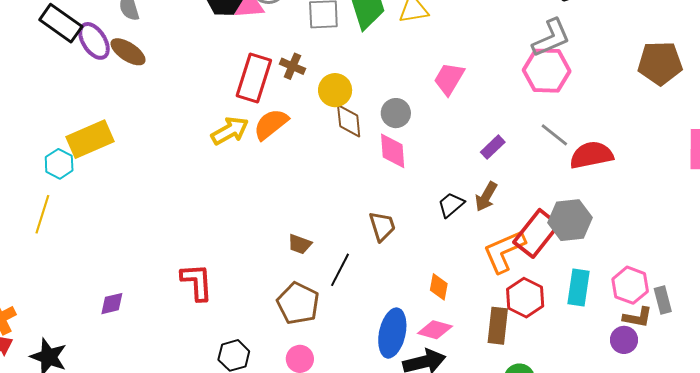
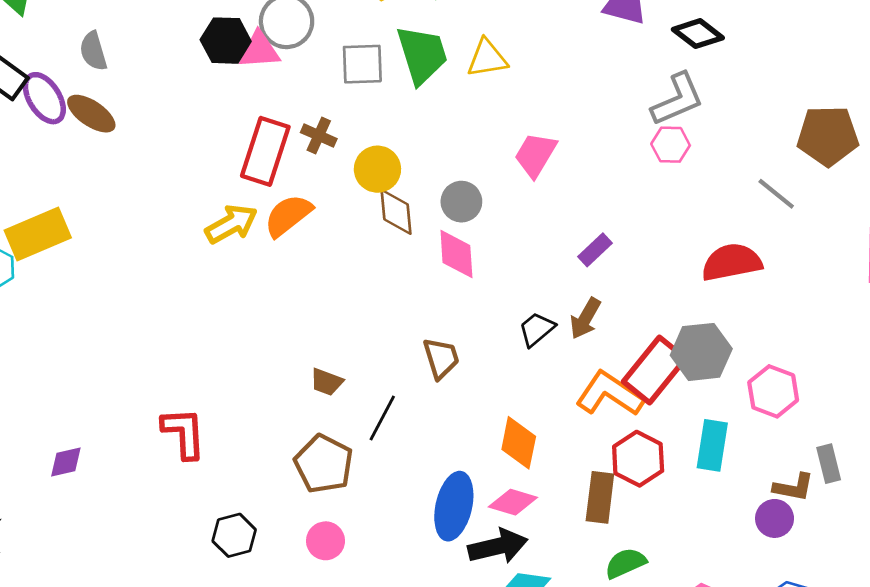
pink hexagon: (547, 71) -> (671, 145), size x0.6
gray line: (554, 135) -> (776, 194), moved
orange L-shape: (504, 251) -> (610, 394), turned 57
pink hexagon: (630, 285) -> (773, 391), moved
orange diamond: (439, 287) -> (519, 443), size x1.4

